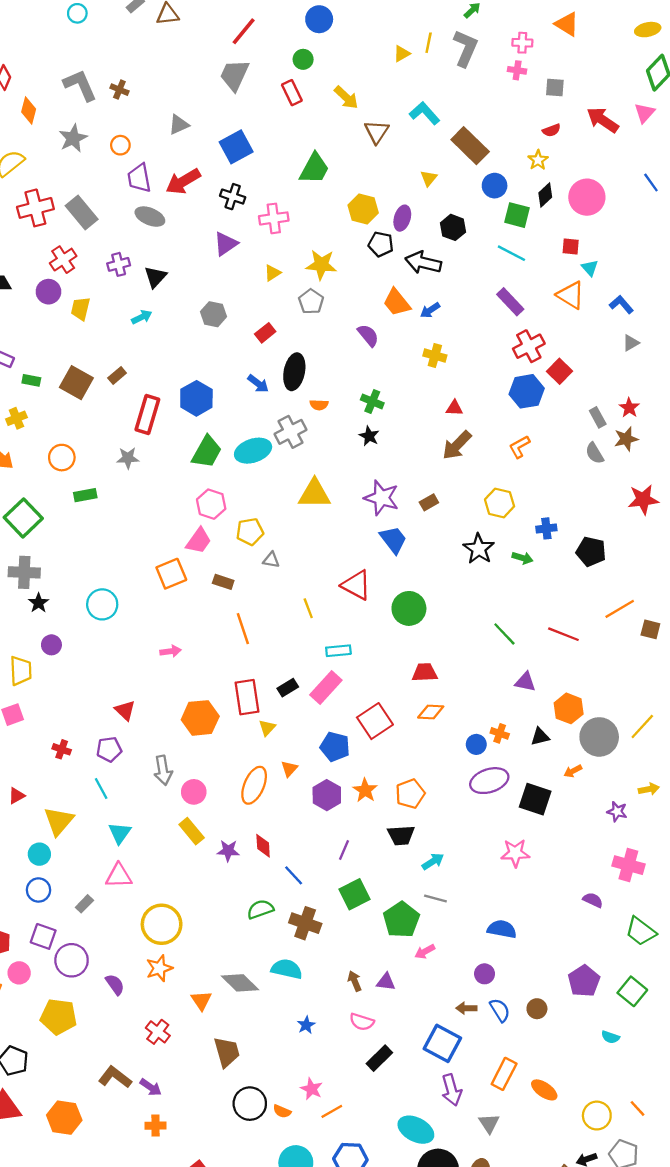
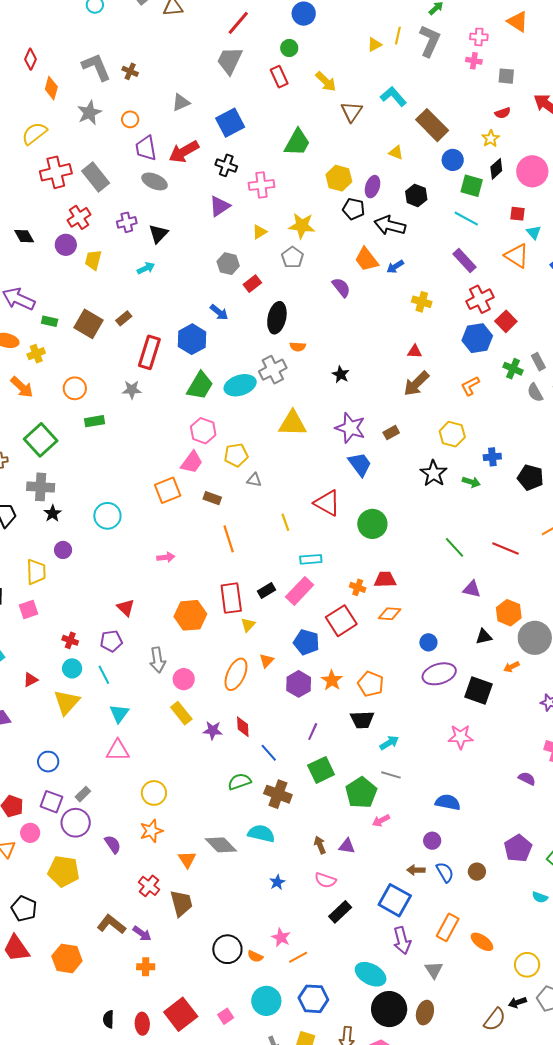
yellow triangle: (429, 178) -> (396, 153), turned -49
gray hexagon: (214, 314) -> (228, 264), moved
yellow cross: (435, 355) -> (422, 302), moved
blue arrow: (258, 384) -> (219, 312), moved
green cross: (372, 401) -> (513, 369), moved
orange cross: (500, 733) -> (358, 587), moved
orange pentagon: (410, 794) -> (371, 684), turned -30
cyan circle: (39, 854) -> (72, 668), moved
gray rectangle: (84, 904) -> (83, 794), moved
yellow circle: (162, 924) -> (154, 793), size x0.7
brown trapezoid: (227, 1052) -> (181, 903), moved

